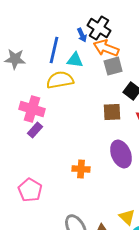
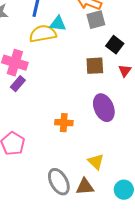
cyan triangle: (75, 60) -> (58, 24), moved
yellow triangle: (127, 217) -> (96, 162), moved

